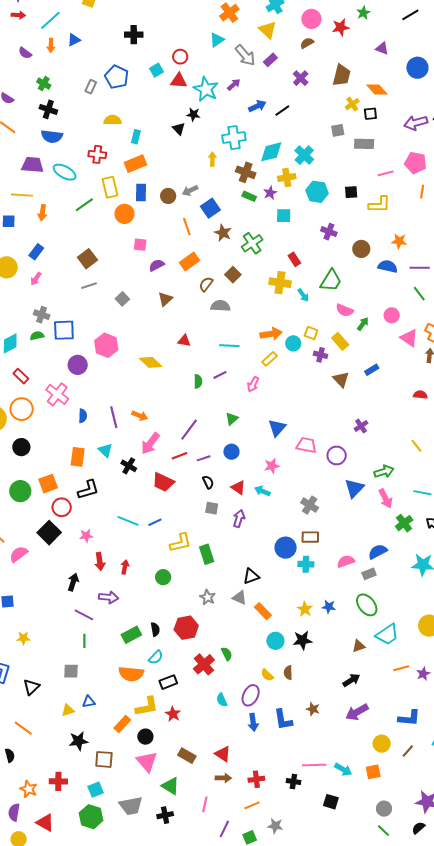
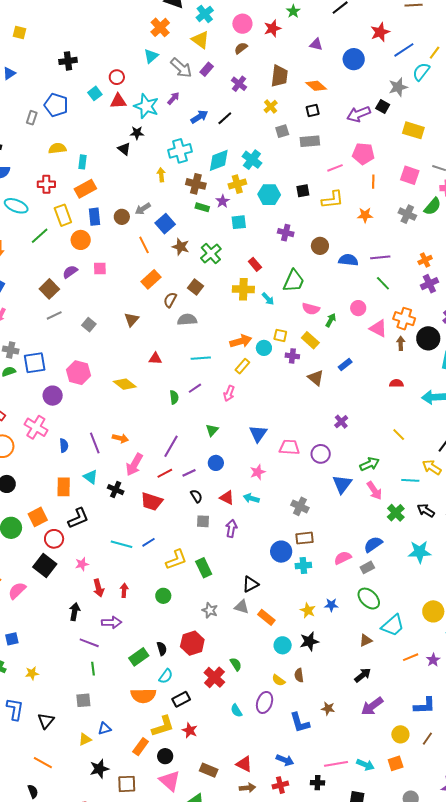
yellow cross: (352, 104) -> (271, 106), moved
orange star: (399, 241) -> (365, 215), moved
purple semicircle: (157, 265) -> (70, 272), moved
blue arrow: (253, 722) -> (285, 760), moved, turned -54

